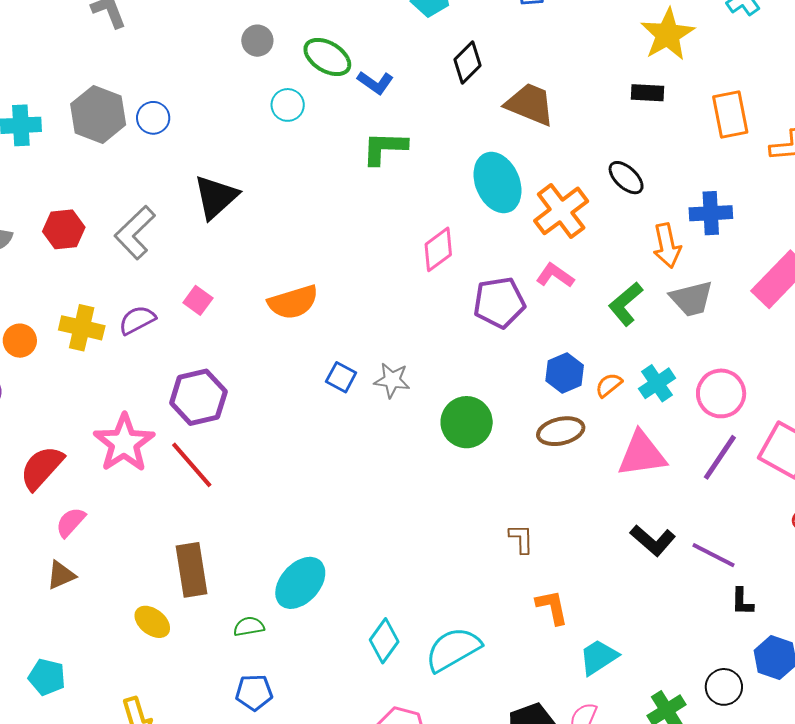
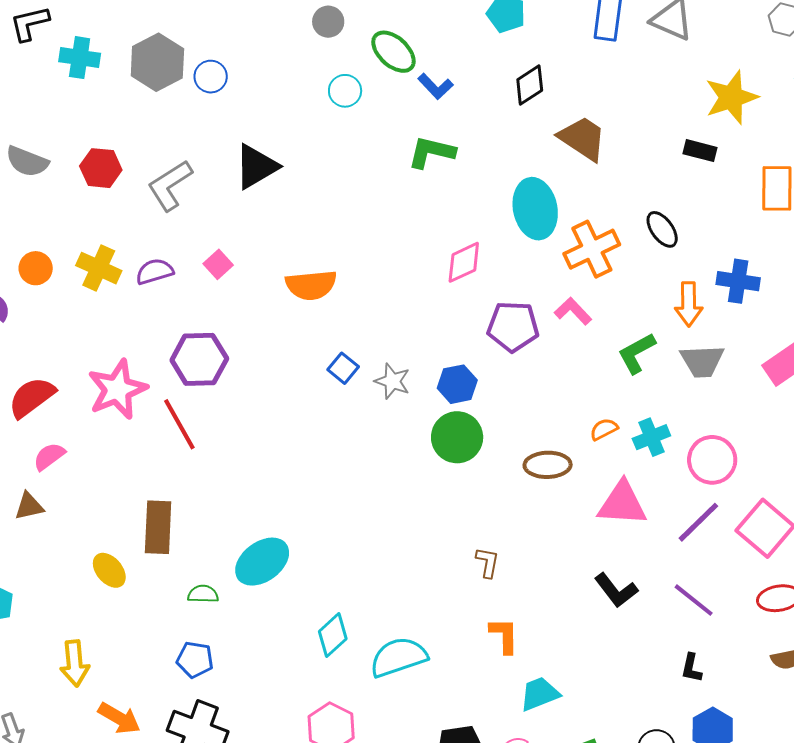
blue hexagon: (565, 373) -> (457, 384), moved
purple line: (713, 555) -> (694, 600), moved

